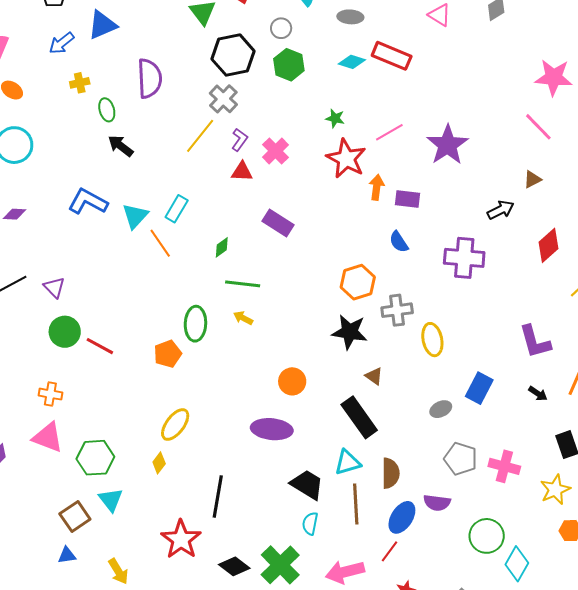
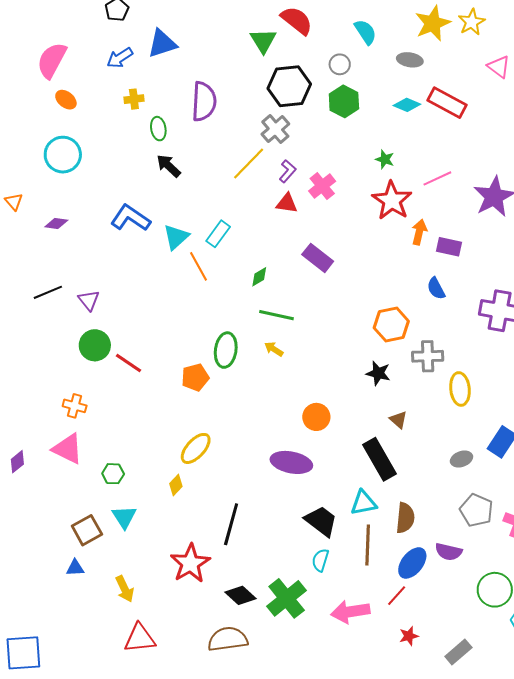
black star: (350, 332) -> (378, 373), size x0.7
green hexagon: (95, 458) -> (113, 474), size x0.6

